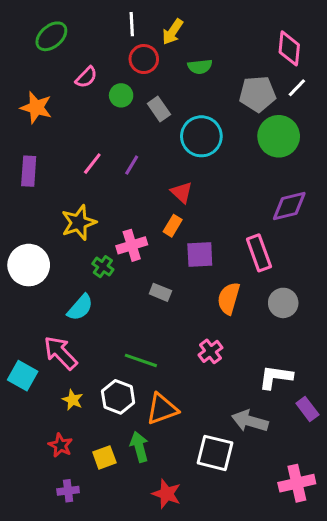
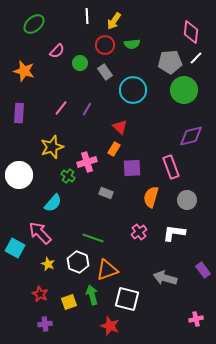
red circle: (144, 59) -> (105, 45), moved
white L-shape: (276, 377) -> (174, 233), moved
white square: (215, 453) -> (127, 299), moved
pink cross: (297, 483) -> (196, 319), size x0.6

